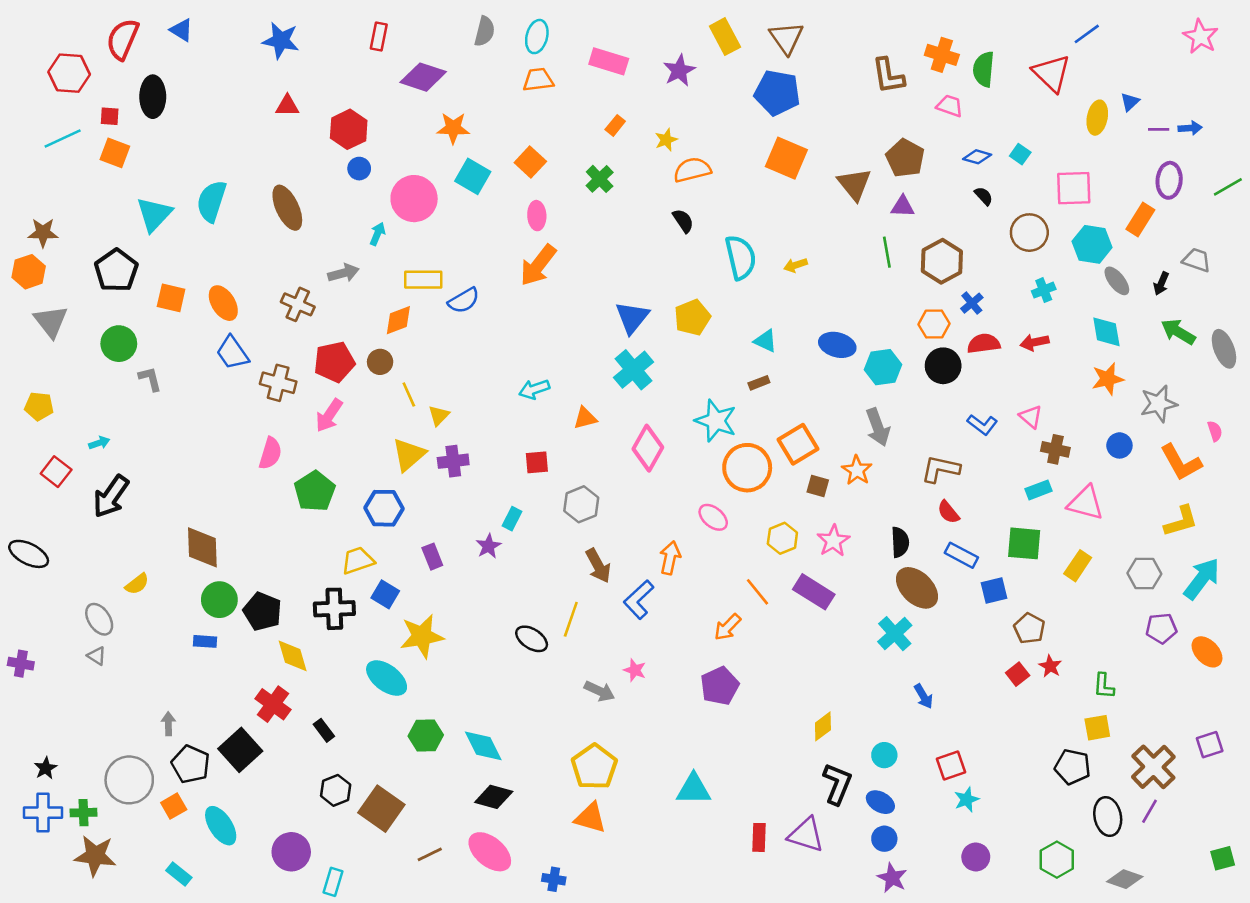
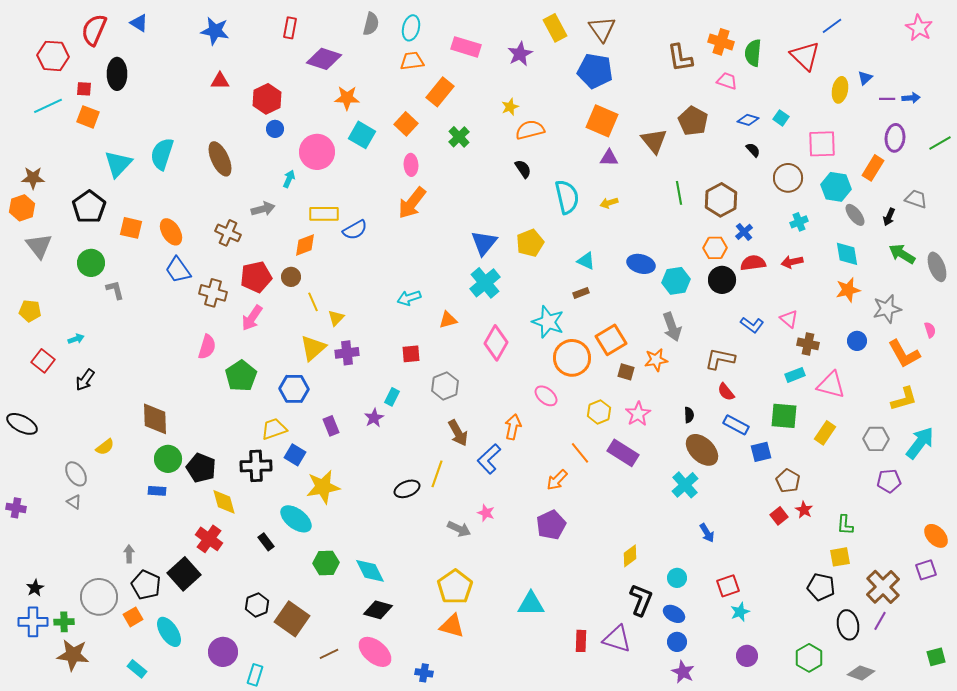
orange rectangle: (615, 125) -> (440, 92), moved, size x1.8
purple triangle: (903, 206) -> (609, 158), moved
orange star: (857, 470) -> (656, 360), turned 30
black arrow: (111, 496) -> (85, 380), size x0.7
black semicircle: (900, 542) -> (689, 415), size x0.7
black ellipse: (532, 639) -> (407, 489), turned -55
orange ellipse: (1207, 652) -> (936, 536), moved
black rectangle: (324, 730) -> (266, 542), moved

